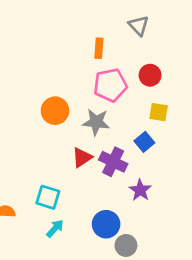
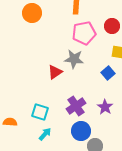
orange circle: (55, 111) -> (32, 13), moved
red triangle: (82, 157) -> (55, 72), moved
purple cross: (113, 162) -> (76, 106), moved, turned 30

